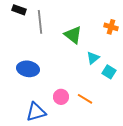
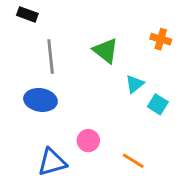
gray line: (40, 22) -> (51, 57), moved
orange line: (85, 99) -> (133, 161), moved

